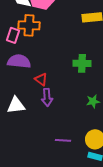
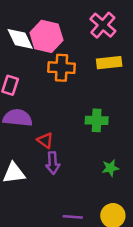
orange cross: (29, 25) -> (61, 68), moved

